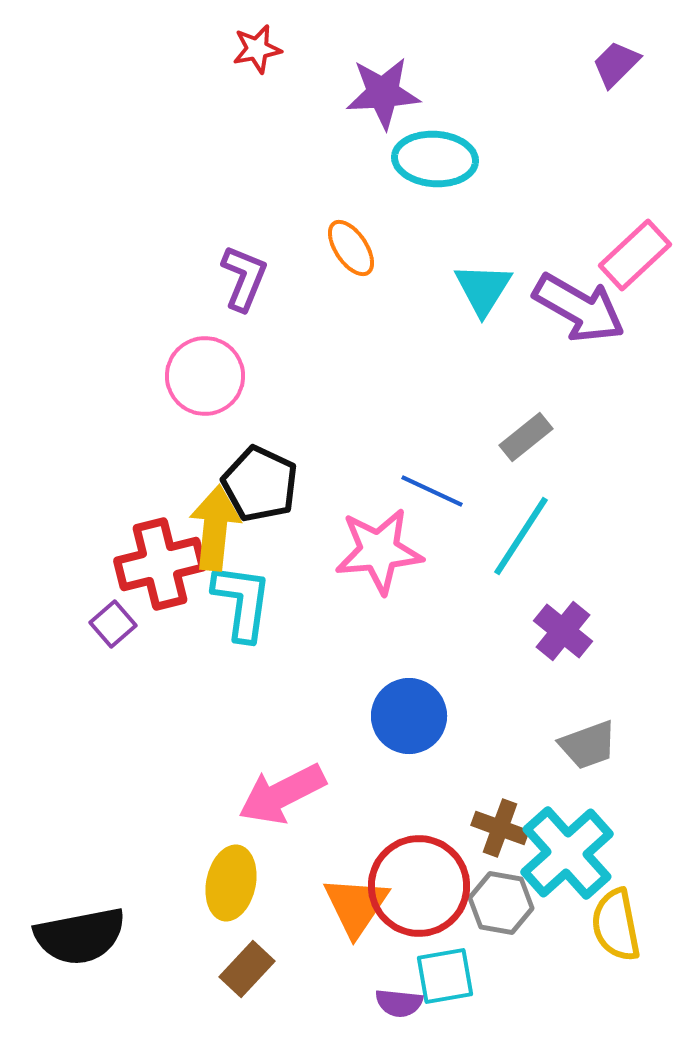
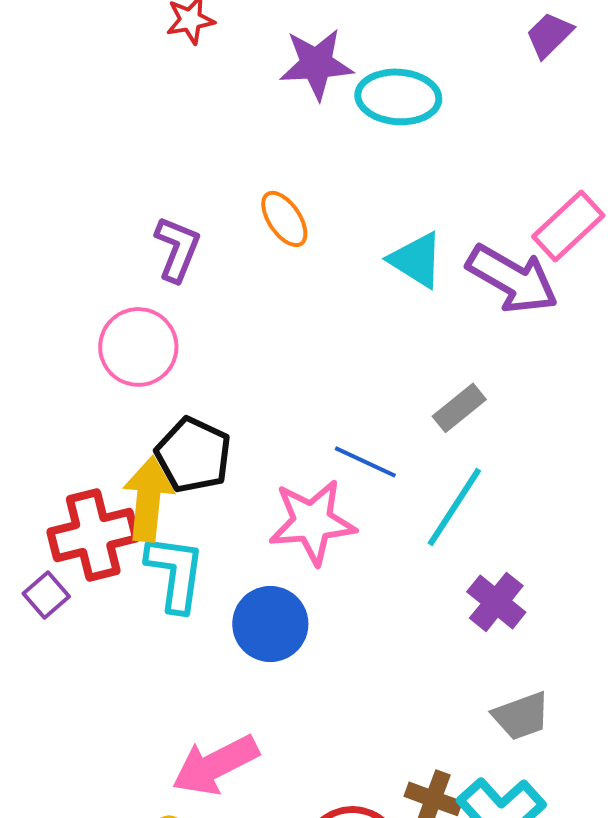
cyan ellipse: (435, 159) -> (398, 97), moved
cyan triangle: (483, 289) -> (416, 260), turned -30
blue circle: (409, 716) -> (270, 624), moved

